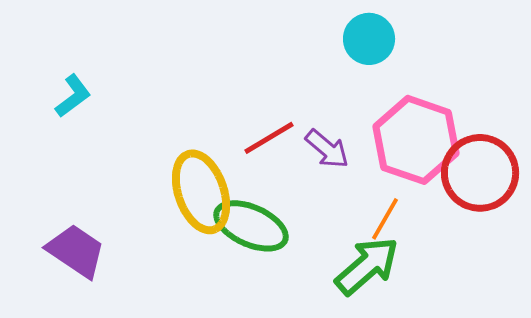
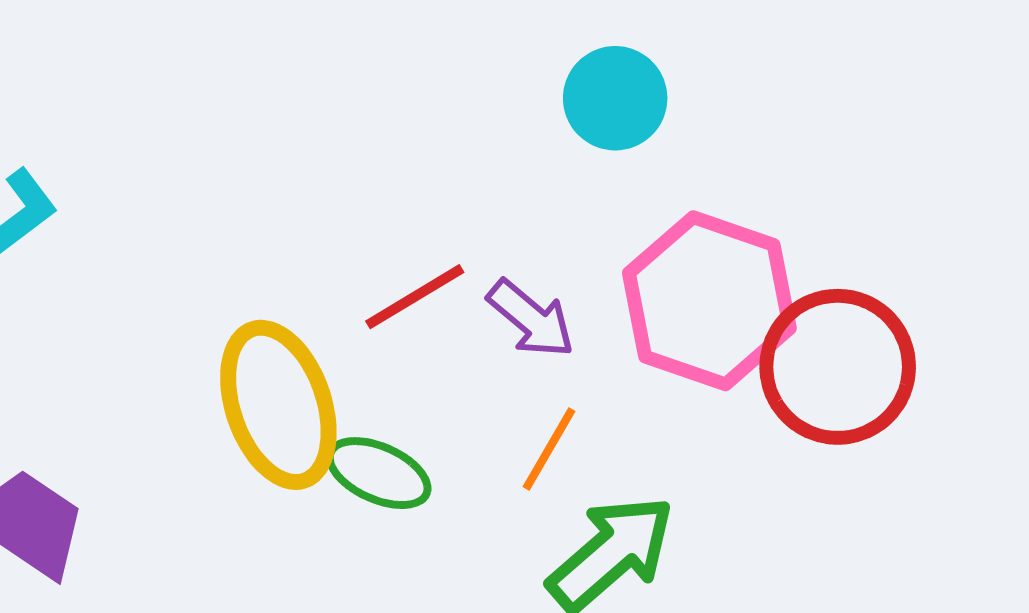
orange line: (385, 219) -> (549, 449), moved
green ellipse: (251, 226) -> (379, 473), size x0.7

